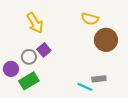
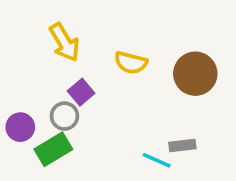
yellow semicircle: (90, 19) -> (131, 63), moved
gray circle: (29, 57) -> (64, 116), moved

